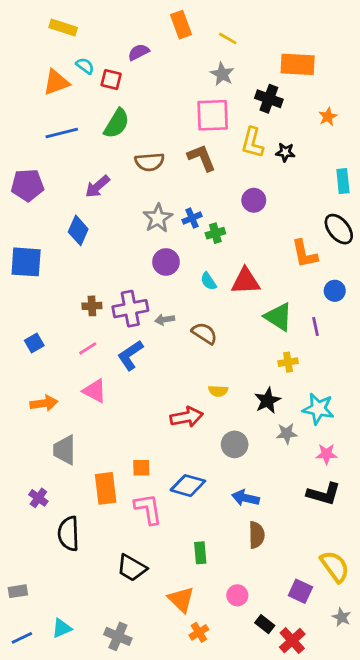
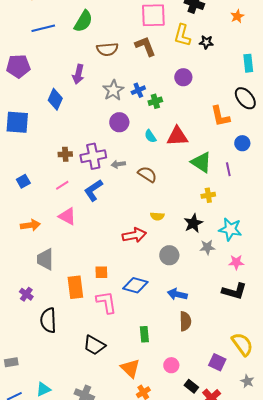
purple arrow: (97, 187) -> (78, 74), moved, turned -36

